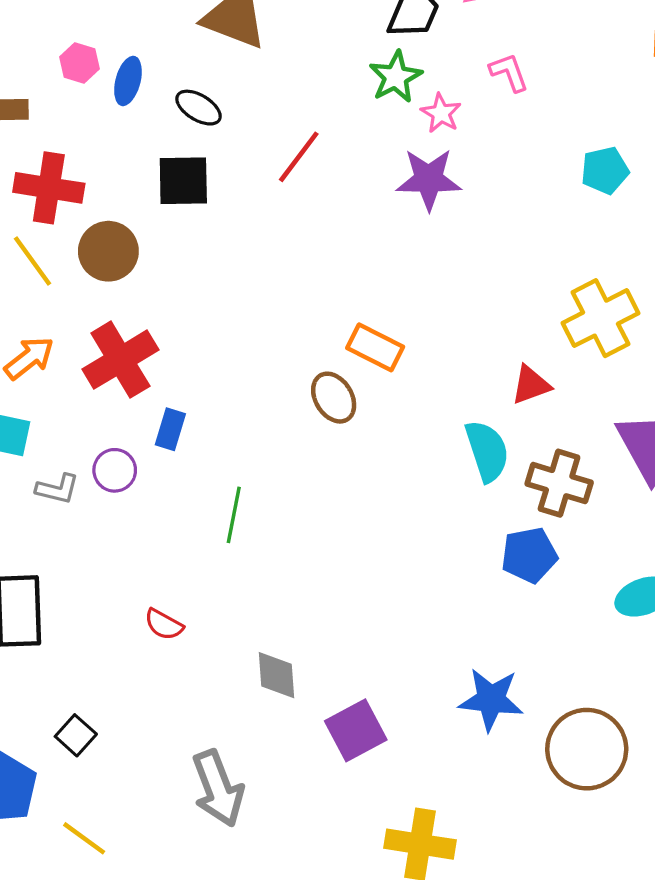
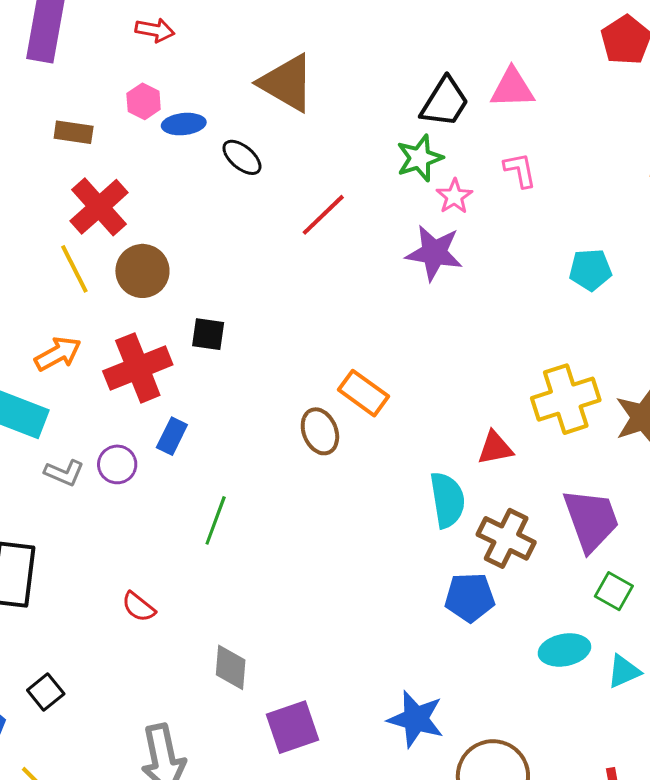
blue ellipse: (128, 81) -> (184, 124), turned 60
black square: (183, 181) -> (208, 334), moved, size x0.7
red cross: (49, 188) -> (99, 207), turned 30

